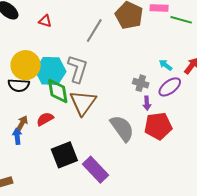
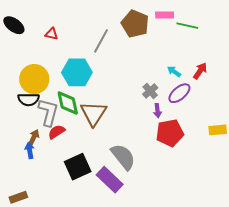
gray L-shape: (78, 69) -> (48, 112), moved
cyan hexagon: (51, 71) -> (77, 72), moved
gray cross: (141, 83) -> (150, 91), turned 35
gray semicircle: (122, 128) -> (123, 157), moved

